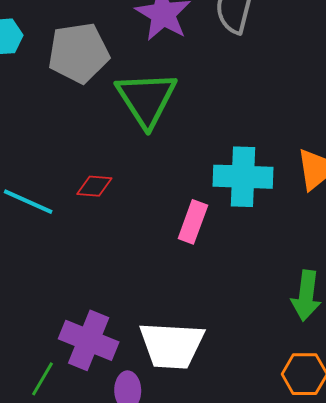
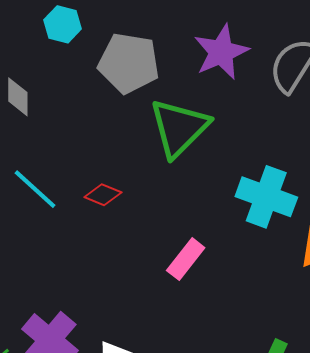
cyan cross: (243, 177) -> (266, 197), moved

